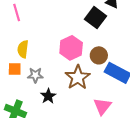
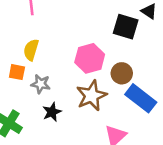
black square: (95, 18) -> (126, 27), turned -30

